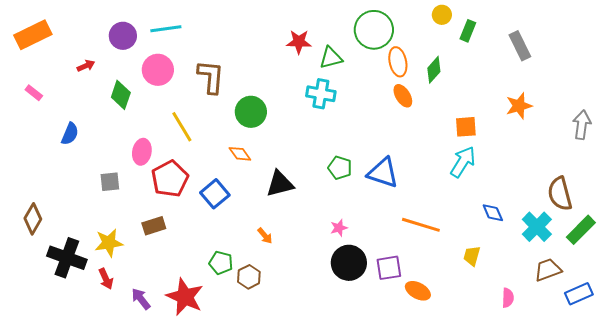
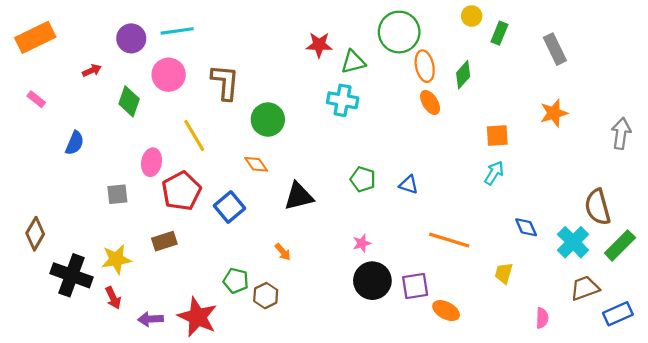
cyan arrow: (463, 162) -> (494, 173), size x0.7
blue triangle: (383, 173) -> (409, 185), size x0.6
purple arrow: (141, 299) -> (150, 319), turned -55

